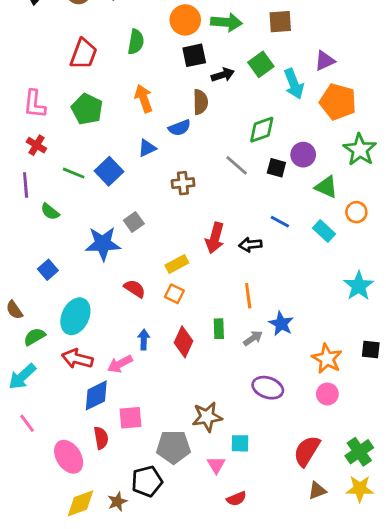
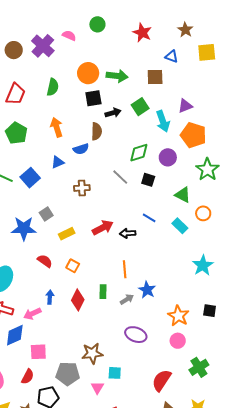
purple circle: (303, 155) -> (168, 157), moved
red arrow: (215, 238) -> (103, 228), turned -135
yellow rectangle: (177, 264) -> (67, 234), moved
red semicircle: (101, 438) -> (28, 377), moved, turned 35
green cross: (359, 452) -> (199, 367), moved

